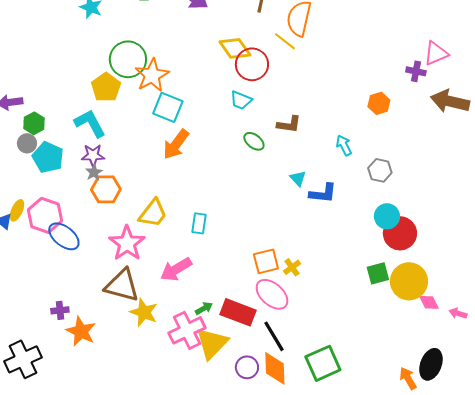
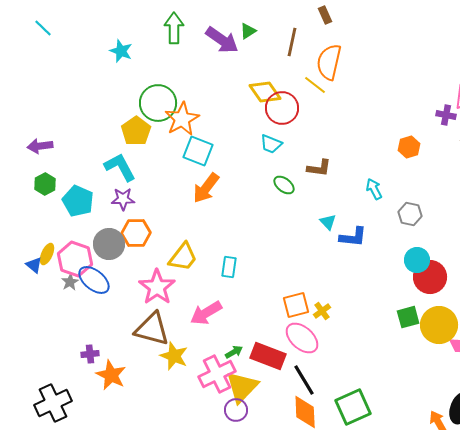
green hexagon: (34, 123) -> (45, 184), moved
gray circle: (27, 143) -> (109, 244), moved, size x1.6
gray star: (94, 172) -> (70, 282), moved
purple circle: (247, 367) -> (236, 410), moved

